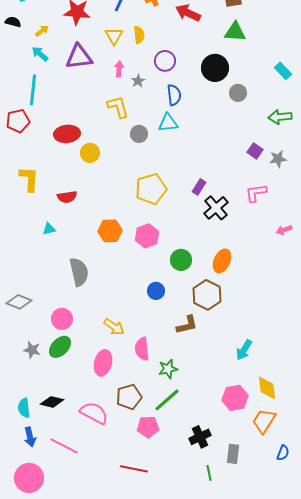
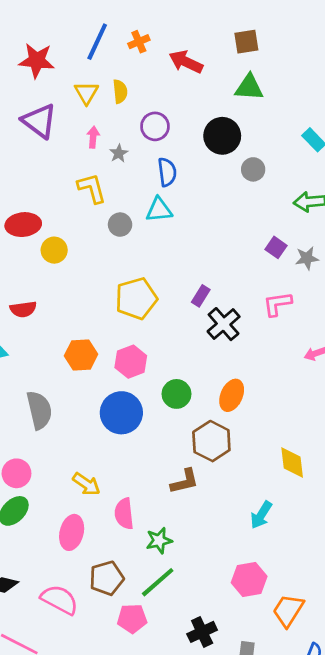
purple triangle: (79, 57) -> (39, 121), turned 44
blue circle: (156, 291) -> (121, 413), moved, size x1.8
yellow diamond: (267, 388) -> (292, 463), moved

